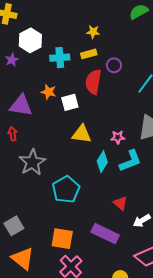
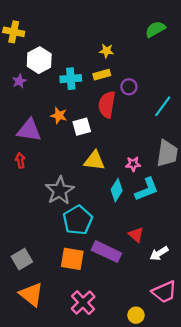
gray star: (32, 162) -> (60, 191), moved
purple rectangle: (105, 234) -> (106, 252), moved
orange square: (62, 239) -> (72, 259), moved

